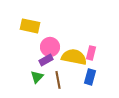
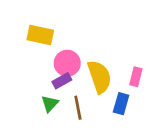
pink rectangle: (91, 53) -> (136, 77), moved
yellow semicircle: (74, 57) -> (100, 77), turned 60

